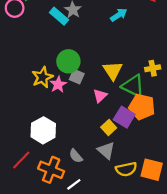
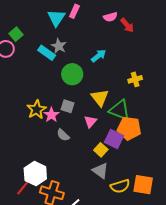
cyan arrow: (119, 15) -> (99, 56), moved
green circle: (68, 61) -> (72, 74), moved
yellow cross: (153, 68) -> (135, 79), moved
white hexagon: (43, 130) -> (35, 174), moved
gray semicircle: (76, 156) -> (63, 135), moved

